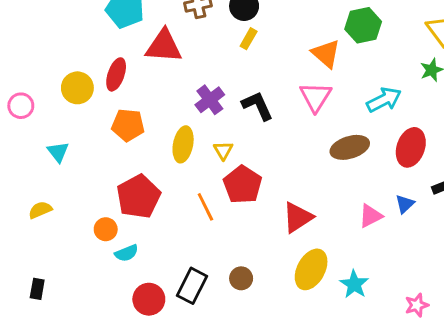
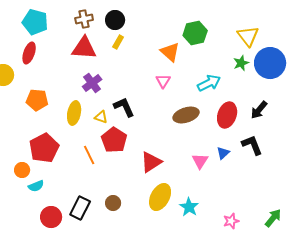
red triangle: (164, 46) -> (84, 48), moved
red ellipse: (116, 74) -> (29, 53), moved
pink triangle: (316, 97) -> (163, 81), size x0.7
black L-shape: (257, 106) -> (124, 107), moved
yellow triangle: (223, 150) -> (101, 117), turned -40
pink triangle: (371, 216) -> (200, 161), turned -30

